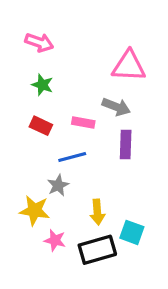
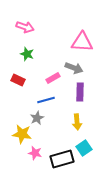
pink rectangle: (83, 123) -> (53, 78), turned -40
red rectangle: (41, 126) -> (18, 80), moved
yellow arrow: (97, 212) -> (77, 122), moved
cyan square: (132, 232) -> (84, 148), turned 35

